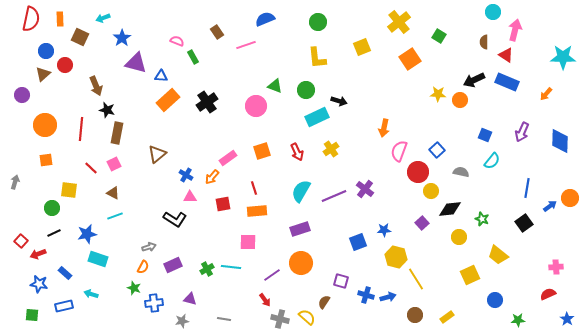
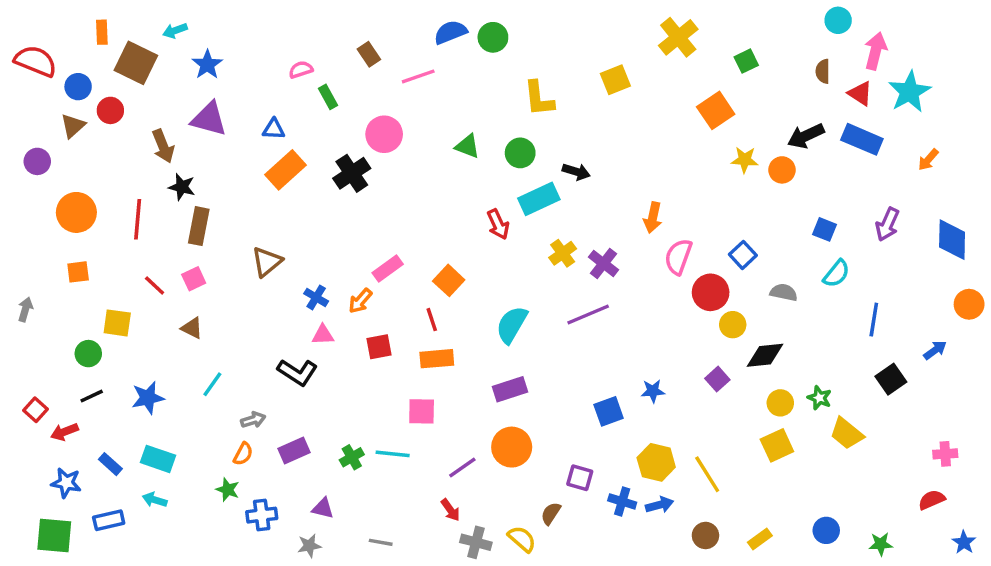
red semicircle: (31, 19) -> (36, 61), moved, turned -80
green circle: (318, 22) -> (493, 37), moved
green square: (439, 36) -> (746, 61), turned 32
brown square: (80, 37) -> (136, 63), size x1.4
pink semicircle: (177, 41) -> (301, 70), turned -40
cyan star: (563, 57) -> (910, 92), moved, turned -30
orange square: (410, 59) -> (716, 110), moved
purple triangle: (136, 63) -> (209, 119), moved
pink circle: (256, 106) -> (384, 134), moved
orange square: (262, 151) -> (449, 280), moved, turned -30
red arrow: (297, 152) -> (498, 224), moved
blue line: (527, 188) -> (874, 320), moved
purple cross: (365, 189) -> (603, 263), moved
purple line: (334, 196) -> (588, 314), moved
orange circle: (570, 198) -> (969, 304), moved
cyan line: (115, 216) -> (212, 384), moved, turned -35
green star: (482, 219) -> (819, 398), moved
yellow hexagon: (396, 257) -> (656, 462), moved
cyan rectangle: (98, 259) -> (158, 459), moved
yellow square: (470, 275) -> (777, 445), moved
blue circle: (495, 300) -> (826, 530), moved
green square: (32, 315) -> (54, 535), size x1.6

